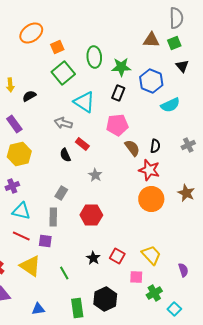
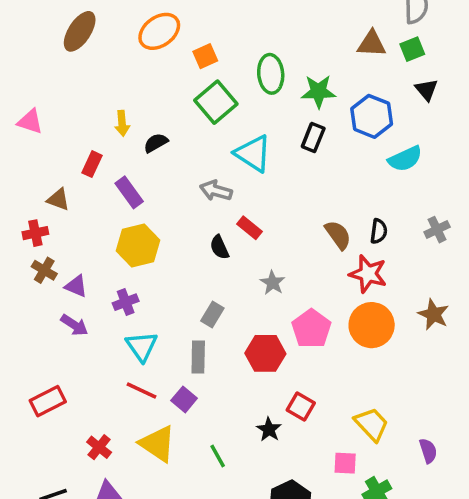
pink pentagon: (117, 125) -> (311, 329), moved, turned -30
cyan triangle: (21, 211) -> (142, 346), turned 42
purple square: (45, 241) -> (184, 399), turned 32
red square: (117, 256) -> (301, 406), moved

